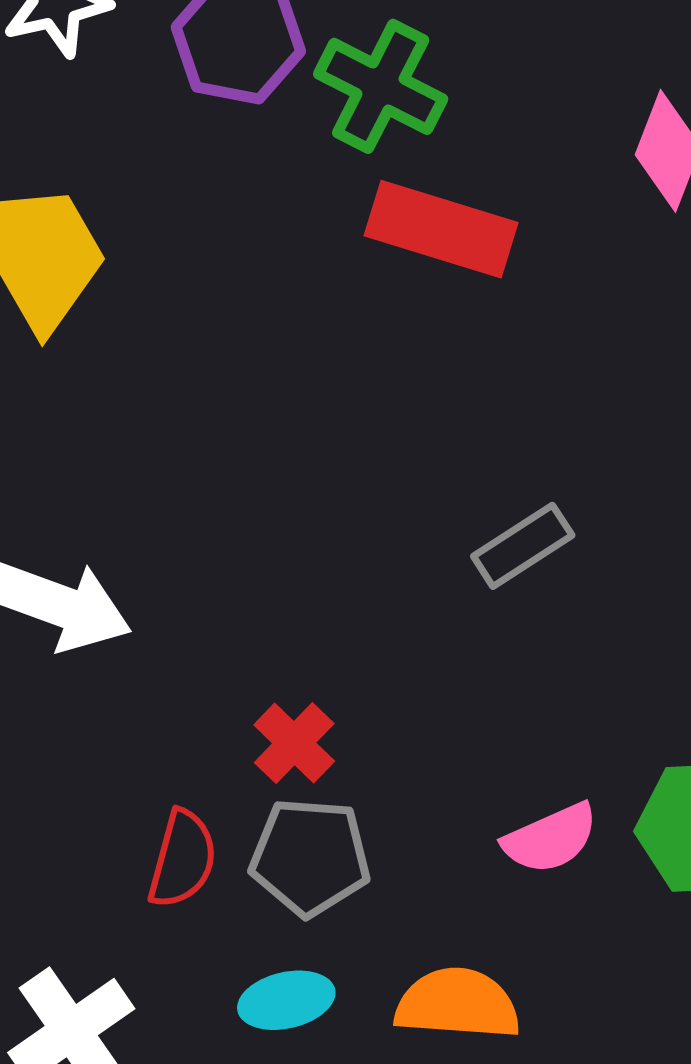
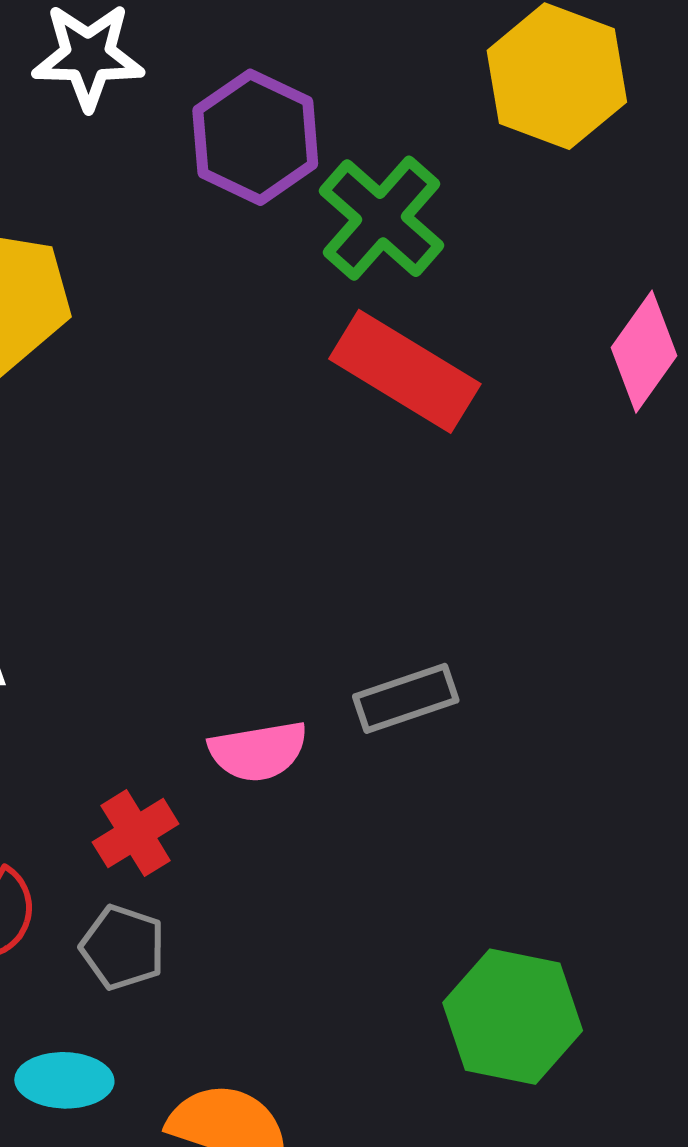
pink semicircle: (550, 838) -> (258, 751), moved
gray pentagon: (310, 857) -> (123, 947), size x0.7

